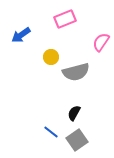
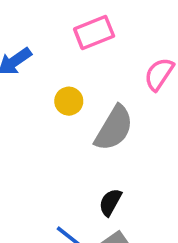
gray semicircle: (76, 72) -> (114, 128), turned -44

